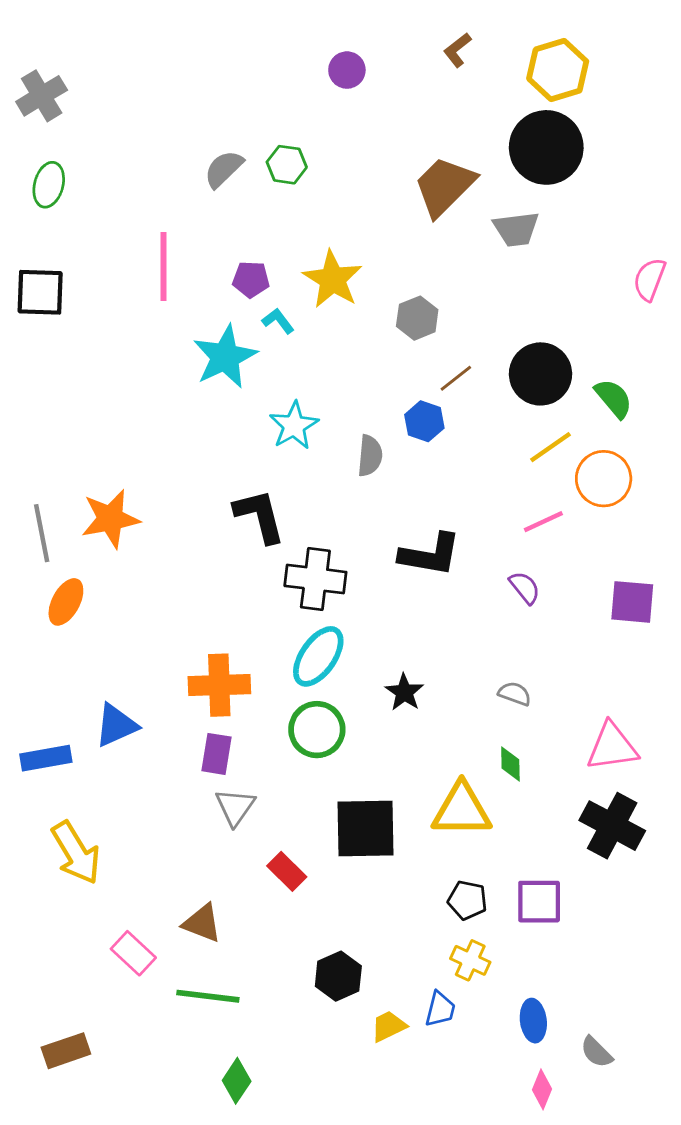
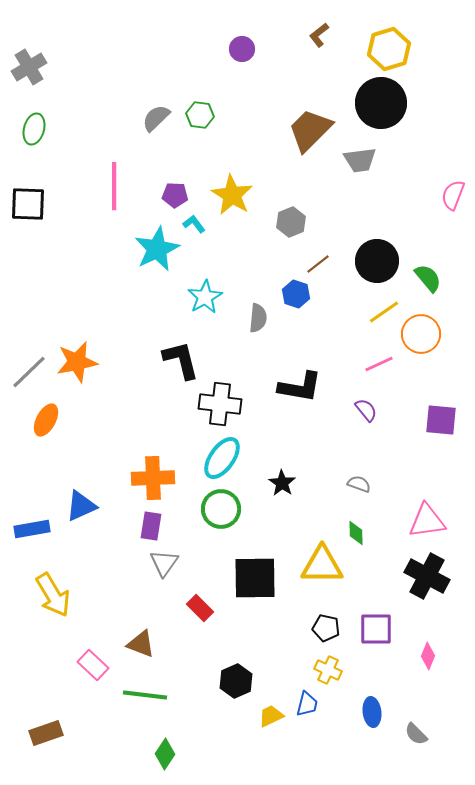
gray line: (42, 533) -> (29, 372), turned 57
pink diamond: (542, 1089) -> (428, 656), moved

